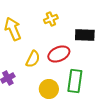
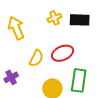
black rectangle: (85, 35) -> (80, 20), moved

